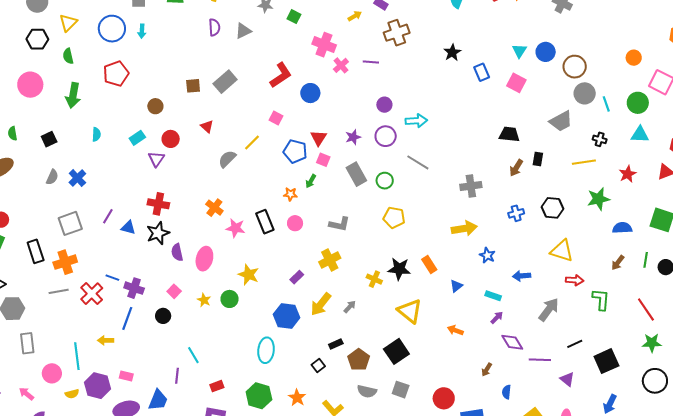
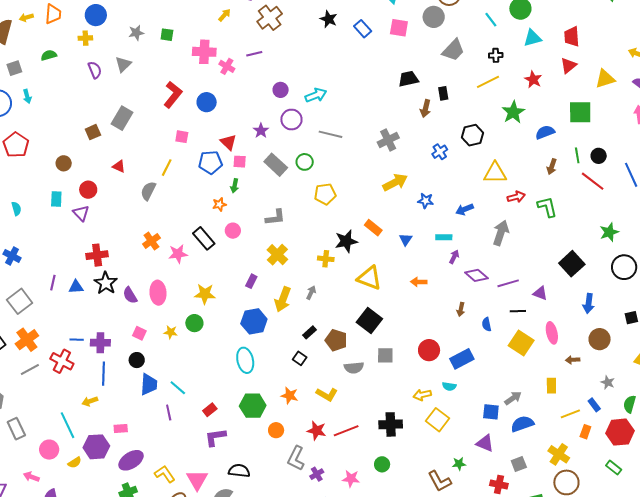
gray circle: (585, 93) -> (434, 17), moved
cyan rectangle: (137, 138) -> (56, 199), turned -35
orange cross: (214, 208) -> (151, 241), turned 36
red line: (646, 310) -> (593, 181), moved
black line: (575, 344) -> (518, 311), moved, turned 42
blue trapezoid: (158, 400) -> (149, 384), moved

